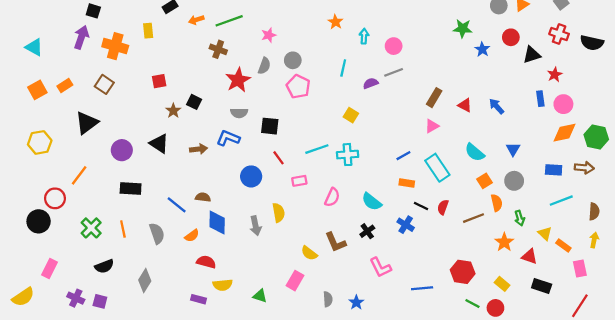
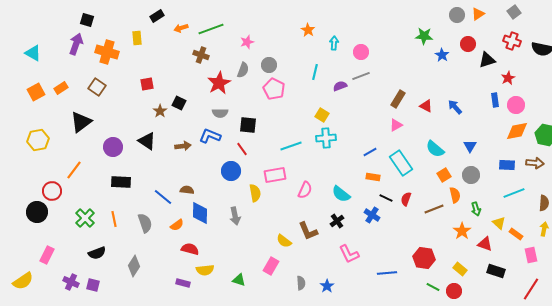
cyan cross: (348, 155) -> (326, 138), moved
red line: (279, 158) -> (242, 149), moved
pink rectangle: (299, 181) -> (275, 175), size x1.5
yellow semicircle: (279, 213) -> (255, 193), moved

